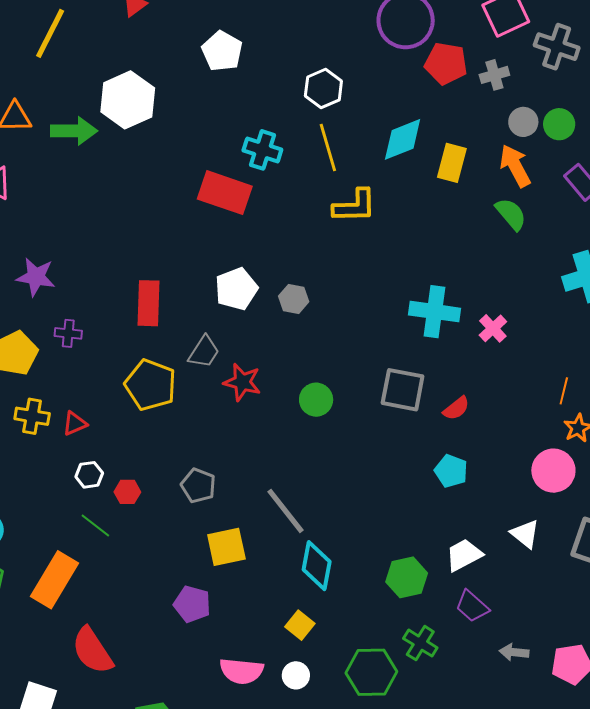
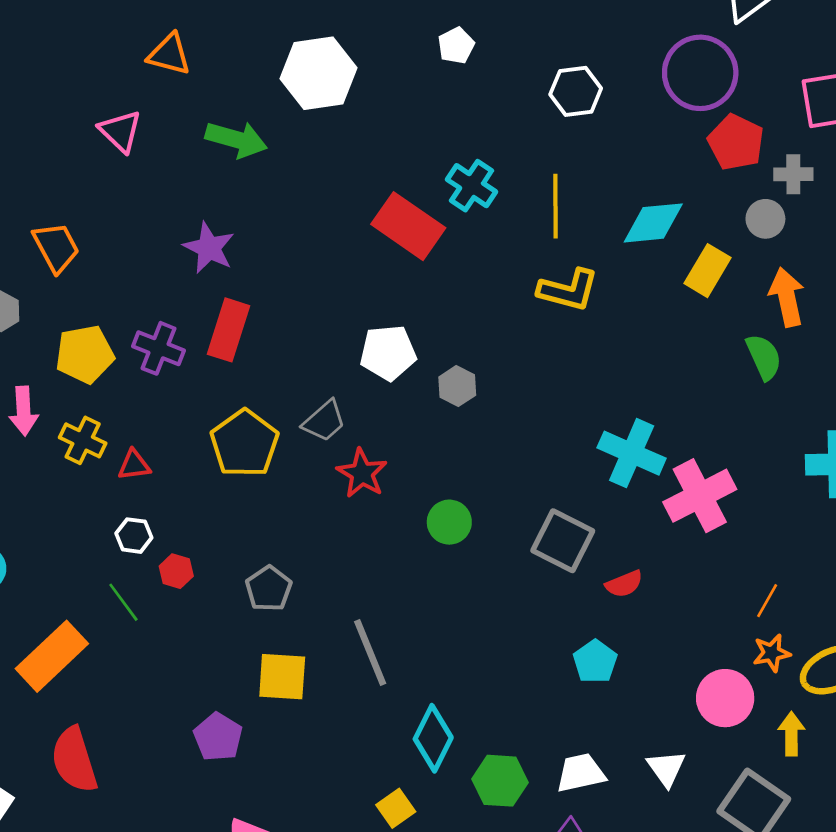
white pentagon: (222, 51) -> (456, 46), size x0.7
white hexagon: (323, 88) -> (576, 91), moved
gray circle: (523, 122) -> (765, 219), moved
green arrow: (74, 131) -> (236, 139), moved
purple star: (36, 277) -> (209, 248), moved
red rectangle: (148, 303) -> (229, 330), moved
pink cross: (493, 328) -> (700, 496), size x1.8
purple cross: (68, 333) -> (159, 348), size x1.4
cyan diamond: (317, 566) -> (433, 738), moved
yellow square: (300, 625) -> (396, 808), moved

